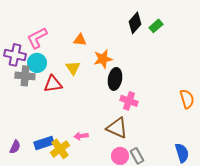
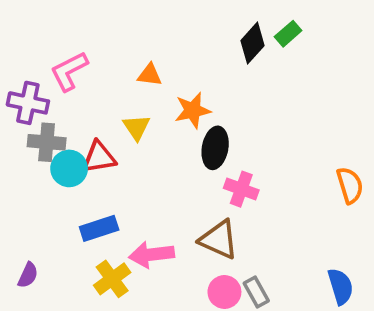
green rectangle: (156, 26) -> (288, 34), moved
cyan circle: (37, 63) -> (69, 168), moved
pink arrow: (81, 136) -> (151, 255), size x1.6
blue rectangle: (44, 143) -> (99, 228), moved

